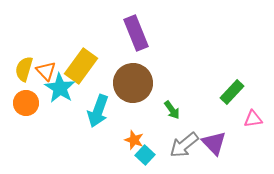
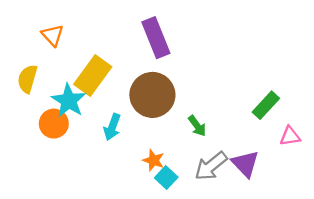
orange triangle: (46, 71) -> (53, 35), moved
orange circle: (26, 103) -> (54, 124), moved
cyan arrow: (98, 111) -> (112, 127), size x0.7

